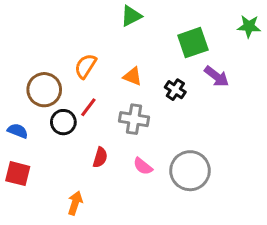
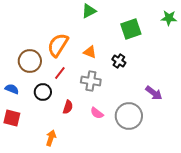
orange semicircle: (85, 66) -> (58, 45), size x1.4
purple arrow: (217, 76) -> (154, 93), moved
black circle: (63, 122) -> (43, 92), moved

